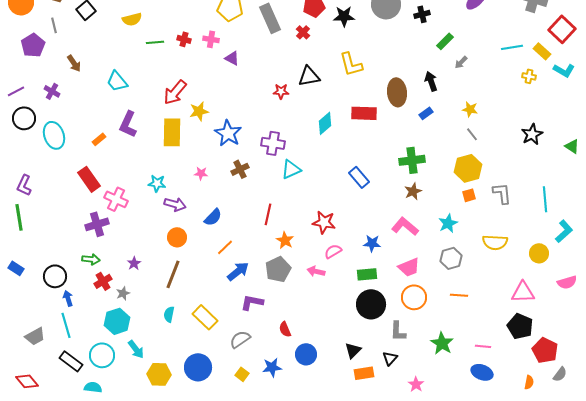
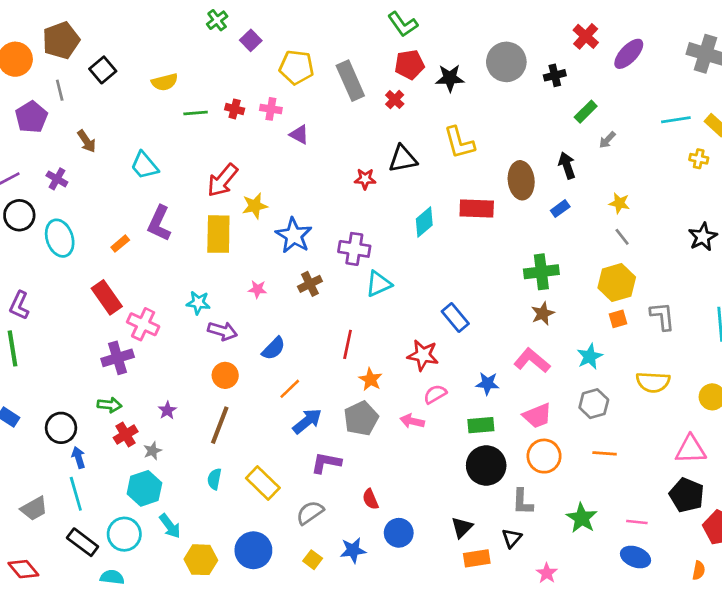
blue rectangle: (359, 177) -> (455, 318), moved

